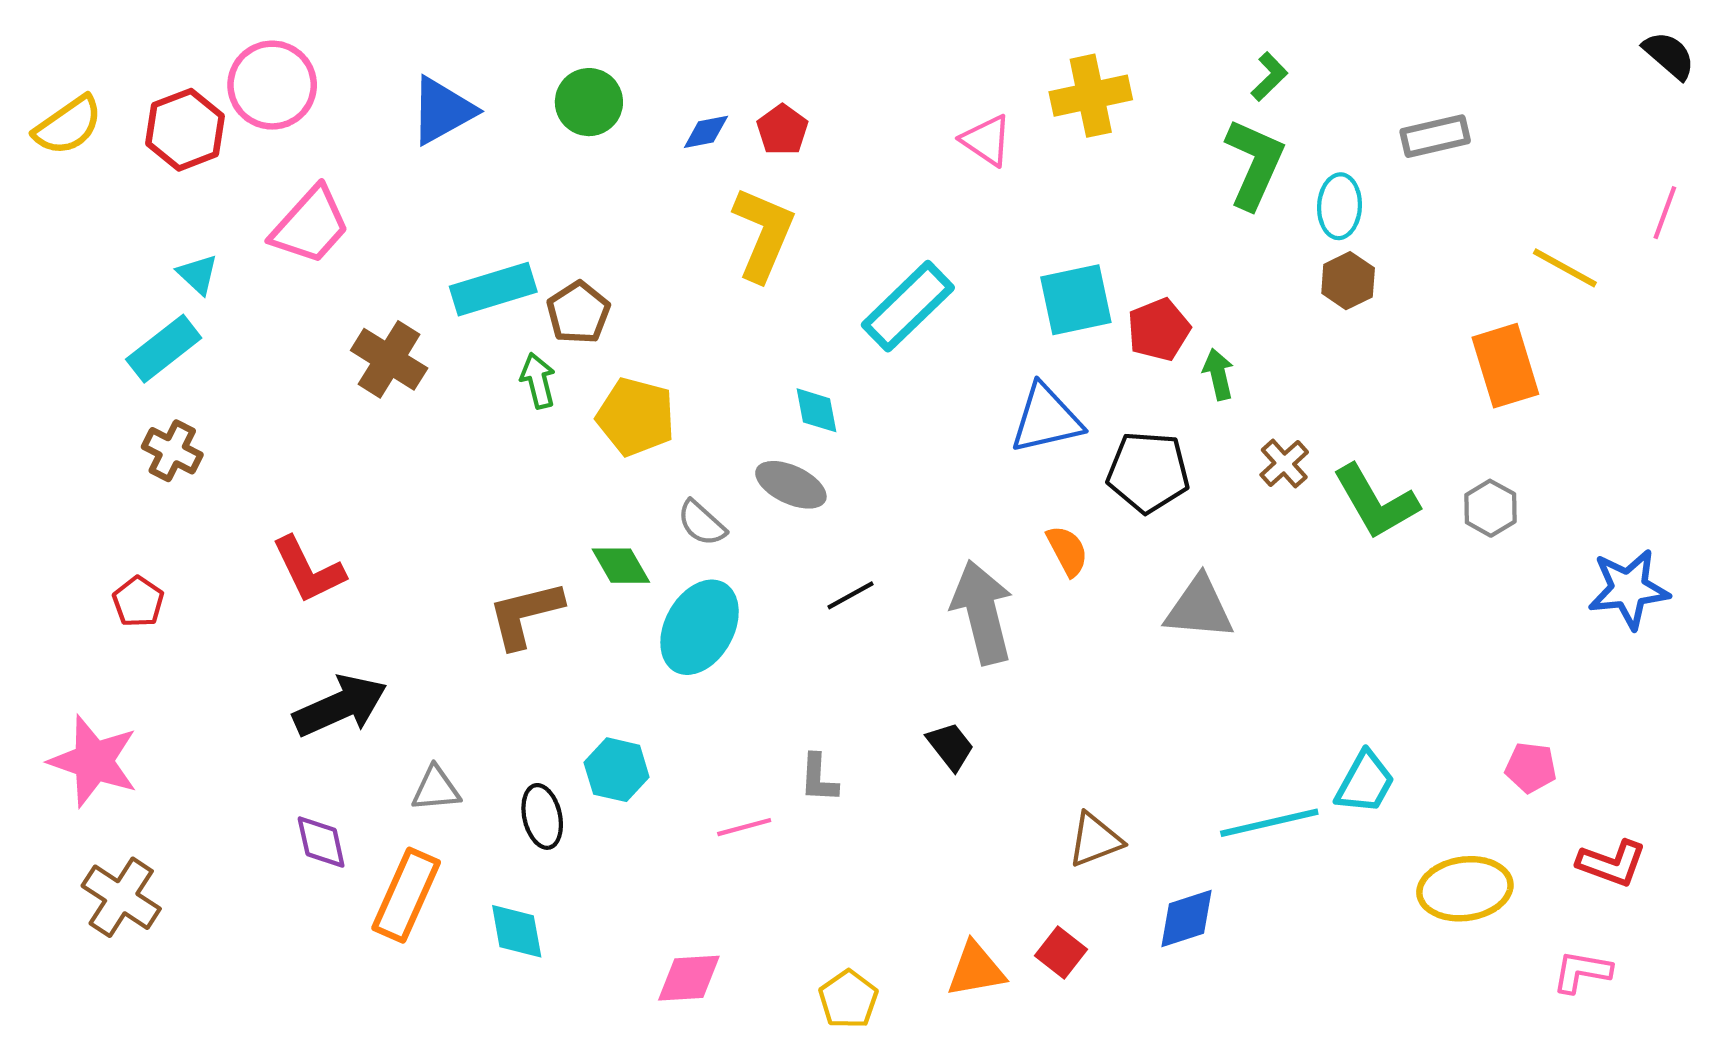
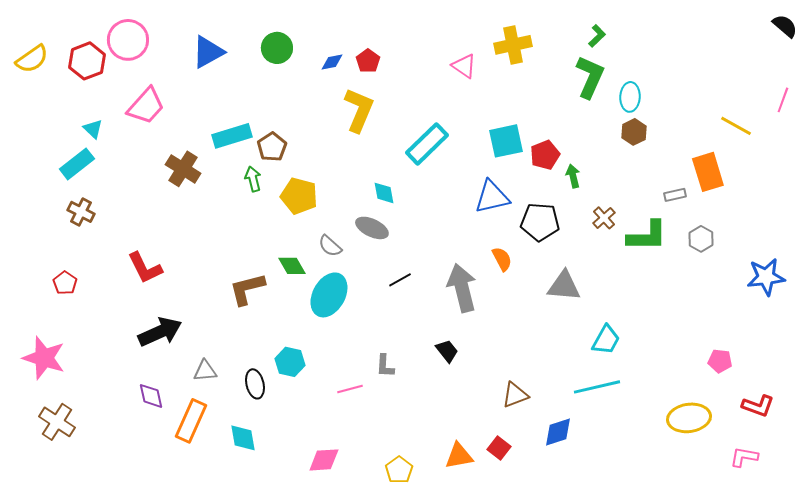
gray rectangle: (1435, 136) -> (675, 195), moved, size x0.7
green L-shape: (1376, 502) -> (647, 236), turned -60
cyan trapezoid: (1365, 782) -> (606, 340), moved

